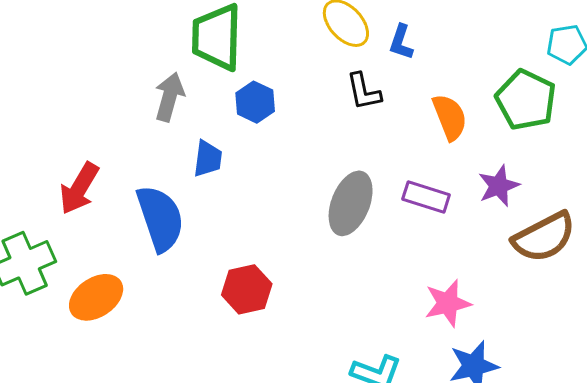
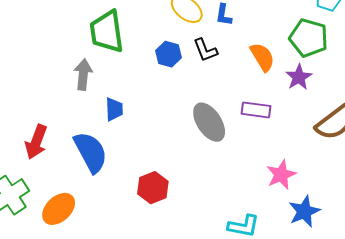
blue hexagon: (255, 102) -> (168, 54), moved
purple star: (499, 186) -> (299, 77), moved
gray ellipse: (351, 203) -> (209, 122), turned -45

